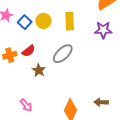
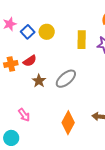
yellow rectangle: (70, 21) -> (82, 40), moved
gray ellipse: (63, 54) -> (66, 79), moved

